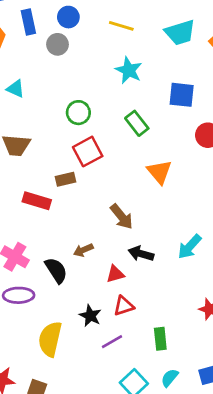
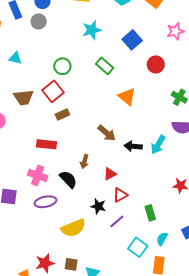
cyan star: (129, 70) -> (92, 30), turned -30
blue square: (182, 95) -> (132, 40), turned -36
red square: (88, 152) -> (53, 91), moved
red rectangle: (37, 201) -> (46, 144), moved
brown arrow: (83, 250) -> (84, 161), turned -40
black arrow: (141, 254) -> (133, 146), moved
yellow semicircle: (50, 339) -> (73, 228), turned -115

